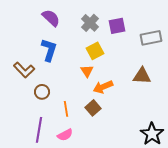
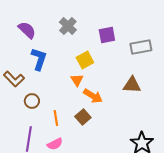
purple semicircle: (51, 18) -> (27, 30), moved
gray cross: (90, 23) -> (68, 26), moved
orange arrow: (103, 87) -> (93, 96), turned -126

